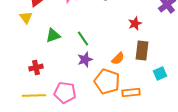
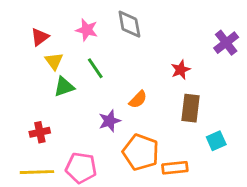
yellow triangle: (26, 18) -> (54, 61), moved
green line: (83, 38) -> (95, 68), moved
orange semicircle: (118, 58) -> (138, 100), moved

